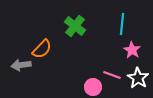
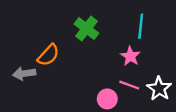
pink star: (132, 50) -> (130, 56), moved

